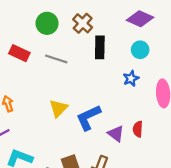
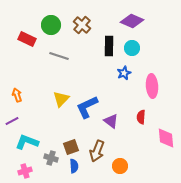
black rectangle: (100, 47) -> (109, 46), moved
red rectangle: (19, 53) -> (27, 39), moved
red semicircle: (138, 129) -> (141, 117), moved

